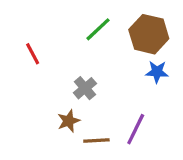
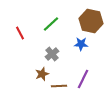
green line: (98, 29) -> (51, 24), moved
blue star: (157, 72) -> (81, 44), moved

